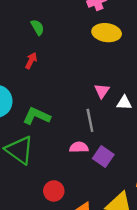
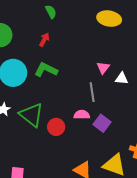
green L-shape: (37, 116) -> (46, 70), moved
red circle: (54, 191) -> (56, 127), moved

